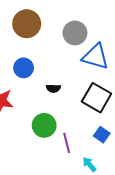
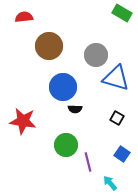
blue circle: (24, 68) -> (63, 87), moved, size x1.4
black square: (97, 98) -> (117, 118), size x0.5

